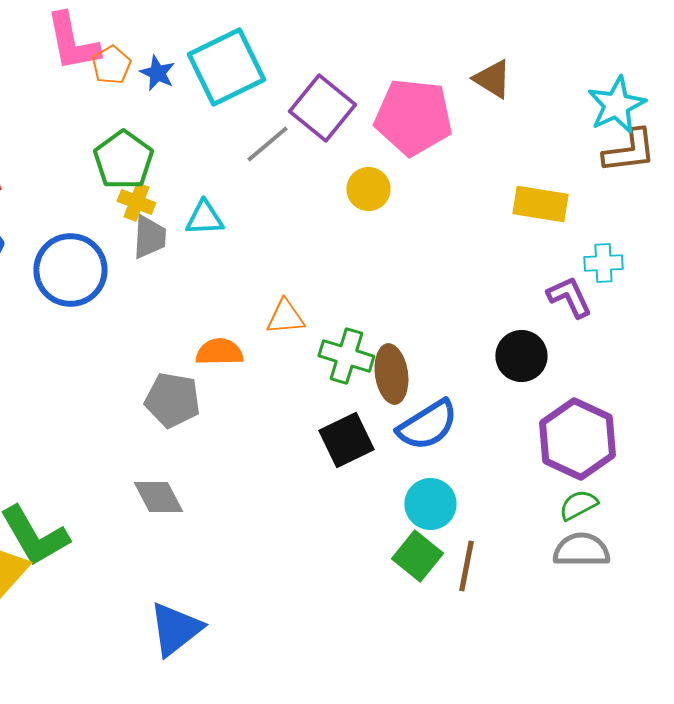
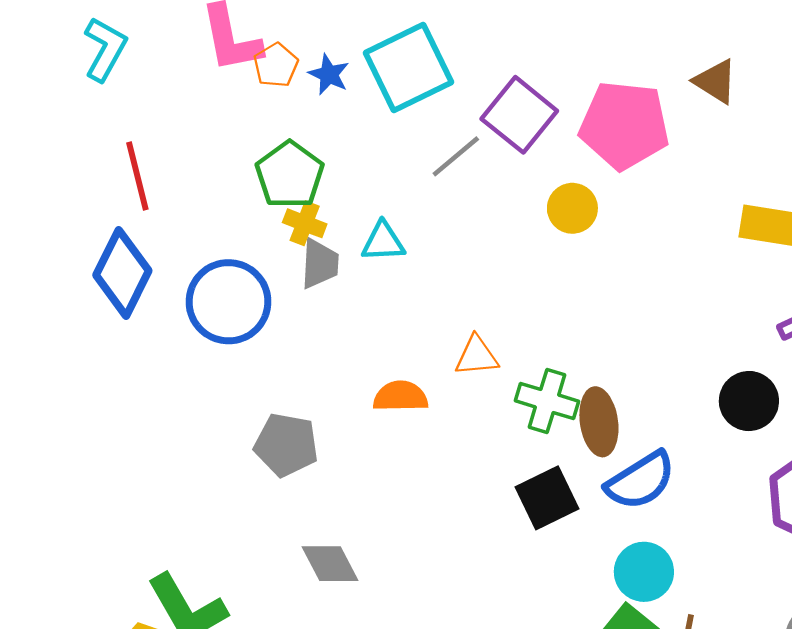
gray pentagon: (172, 400) -> (286, 445), moved

